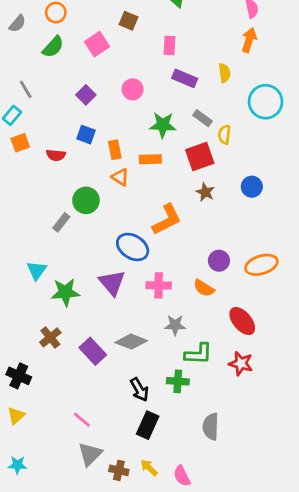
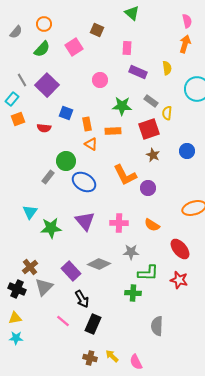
purple square: (86, 95) -> (47, 85), moved, size x1.6
orange L-shape: (167, 220) -> (125, 175), turned 90
blue ellipse: (133, 247) -> (84, 182), moved
purple circle: (219, 261) -> (148, 188), moved
brown cross: (50, 337) -> (30, 267), moved
black arrow: (139, 390) -> (82, 299), moved
yellow triangle: (16, 416) -> (15, 318), turned 32
black rectangle: (148, 425) -> (93, 324), moved
gray triangle: (90, 454) -> (44, 287), moved
cyan star: (17, 465) -> (16, 338), moved

